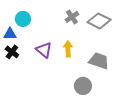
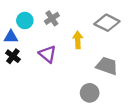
gray cross: (72, 17) -> (52, 18), moved
yellow arrow: (68, 49) -> (78, 40), moved

